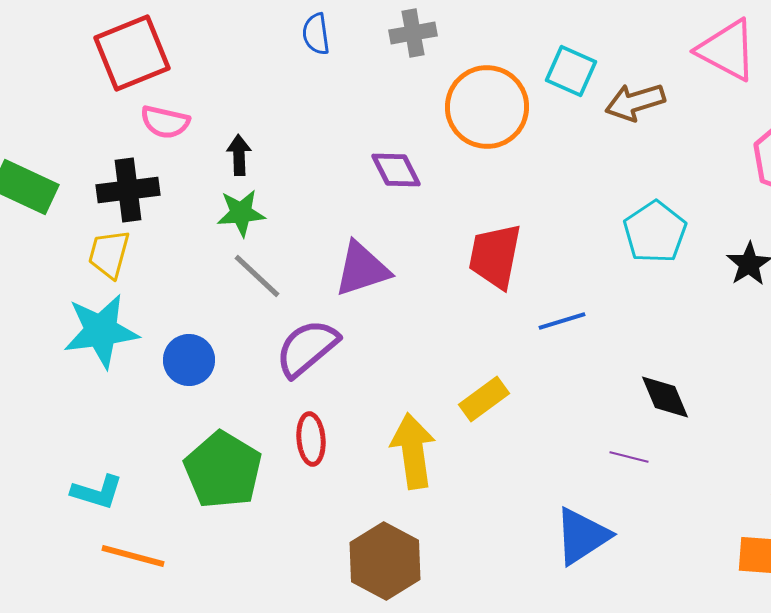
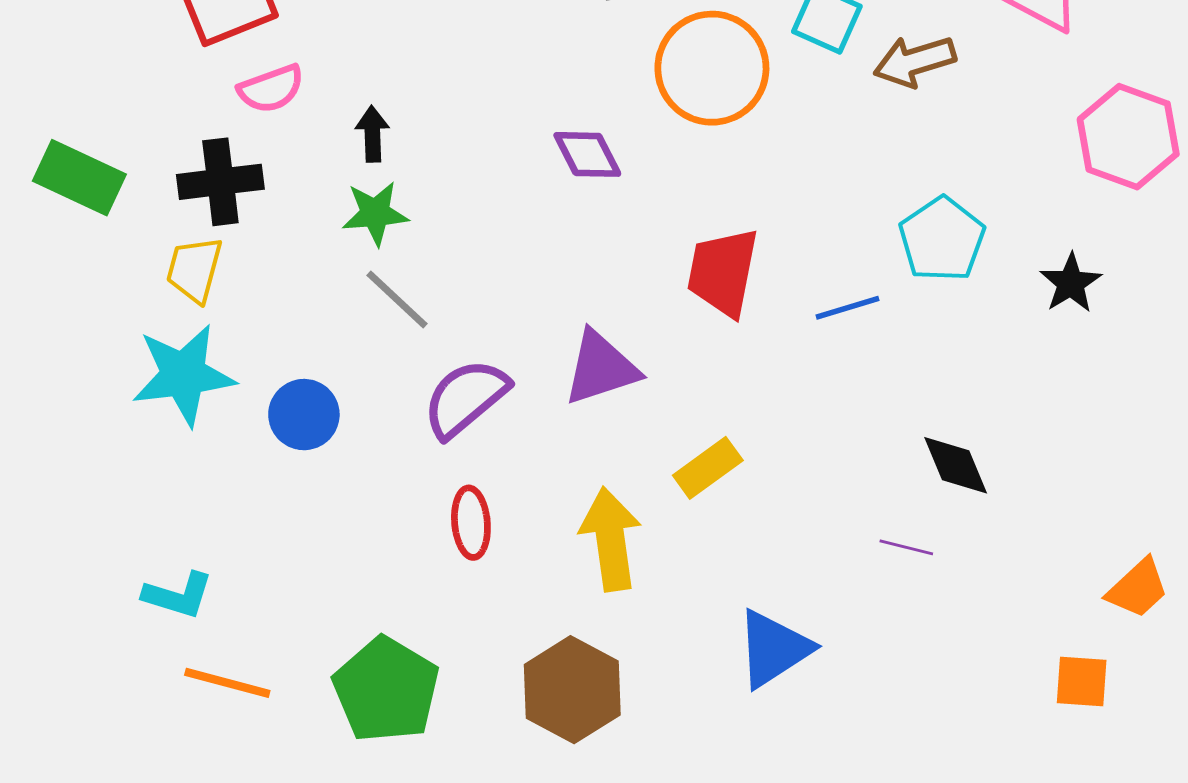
pink semicircle: (165, 122) -> (271, 89), turned -33
purple triangle: (362, 269) -> (601, 368), moved
blue line: (562, 321) -> (847, 308), moved
green pentagon: (223, 470) -> (386, 690), moved
blue triangle: (582, 536) -> (774, 649), moved

